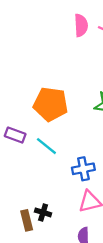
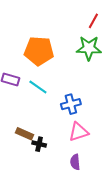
brown rectangle: (27, 220) -> (25, 134), moved, turned -48

